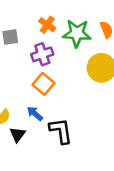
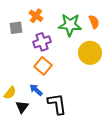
orange cross: (47, 25) -> (36, 16), moved

